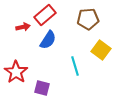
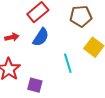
red arrow: (23, 27) -> (12, 37), moved

